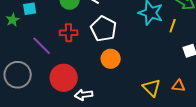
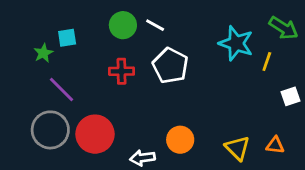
purple line: (42, 46) -> (61, 89), moved
orange circle: (111, 59) -> (180, 140), moved
red circle: (64, 78) -> (95, 134), moved

